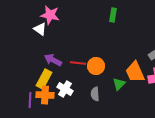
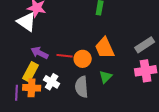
white triangle: (40, 29) -> (27, 22), size x1.5
orange trapezoid: (135, 72) -> (105, 48), moved
gray semicircle: (95, 94) -> (82, 87), size x1.5

